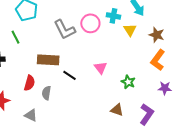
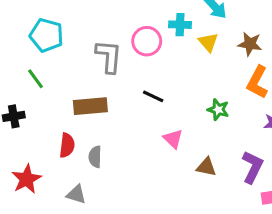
gray L-shape: (65, 30) -> (109, 56), turned -140
pink triangle: (101, 68) -> (173, 139), moved
black line: (70, 75) -> (153, 96), moved
green star: (128, 82) -> (218, 110), moved

